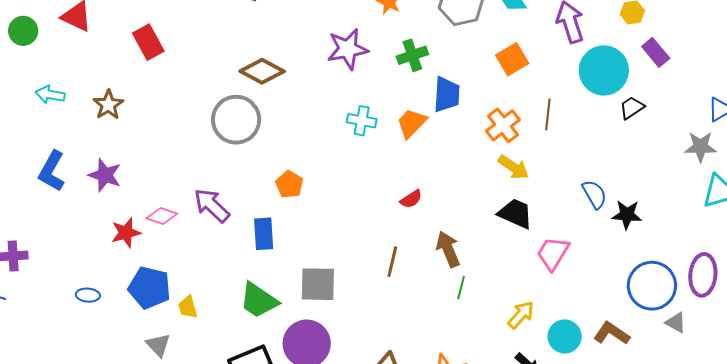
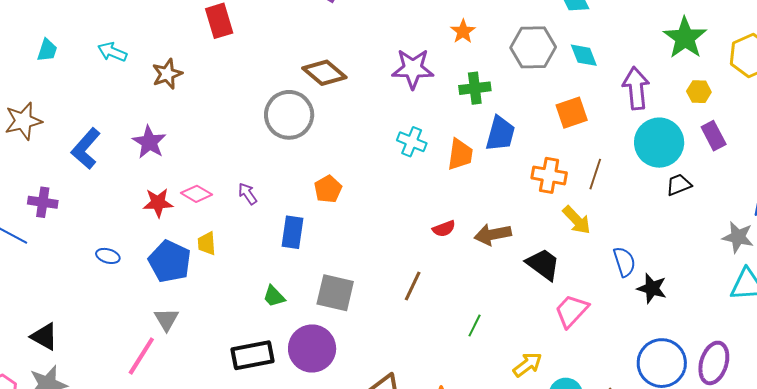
orange trapezoid: (412, 123) -> (460, 154), turned 132
orange cross: (503, 125) -> (549, 175), turned 36
yellow arrow: (513, 167) -> (577, 220), moved
blue L-shape: (52, 171) -> (86, 149), moved
purple arrow: (212, 205) -> (248, 194), size x0.6
brown arrow: (448, 249) -> (493, 234), moved, turned -90
green trapezoid: (259, 300) -> (274, 296), size x0.6
yellow trapezoid: (188, 307) -> (207, 243), moved

